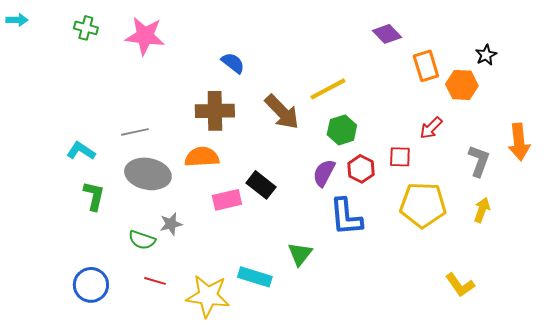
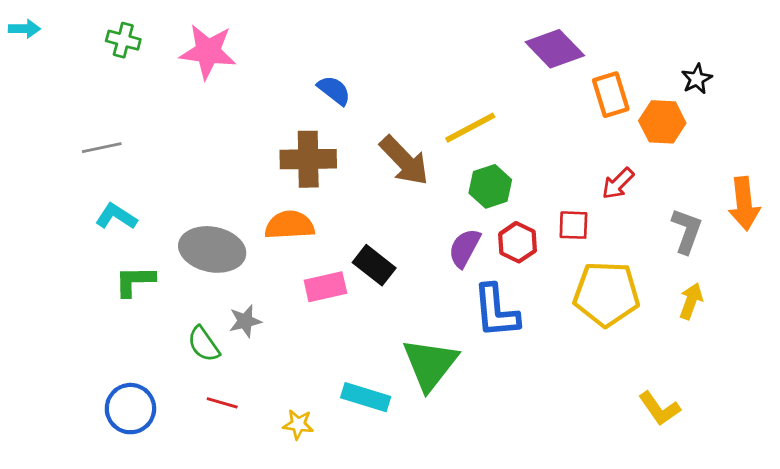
purple diamond: (387, 34) -> (555, 49), size x1.4
gray line: (135, 132) -> (102, 148), moved
green L-shape: (94, 196) -> (135, 281), turned -104
green semicircle: (142, 240) -> (204, 344), turned 36
green triangle: (300, 254) -> (430, 364), size x1.6
yellow star: (208, 296) -> (298, 424), size x0.5

